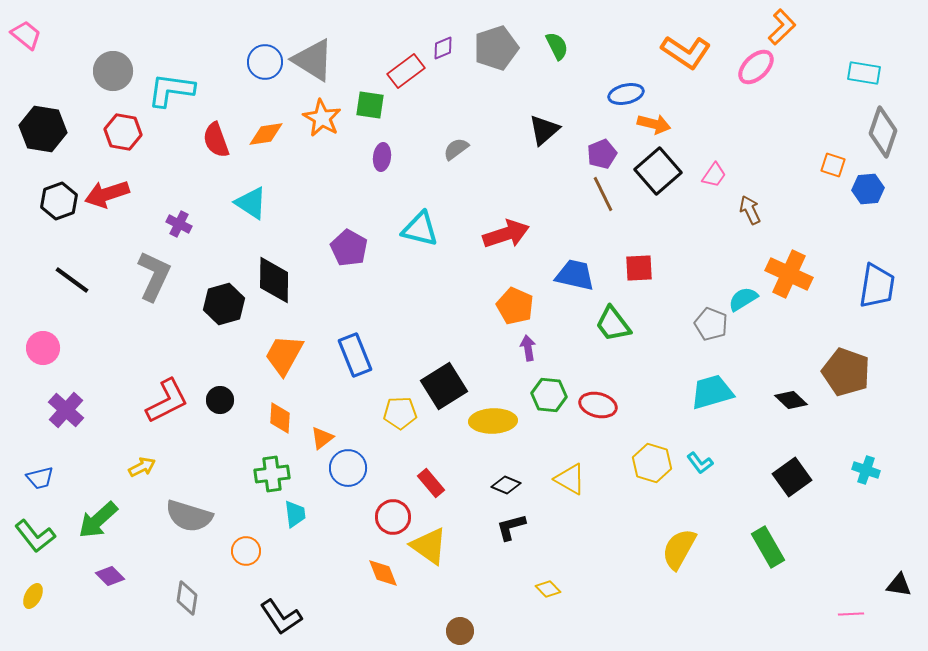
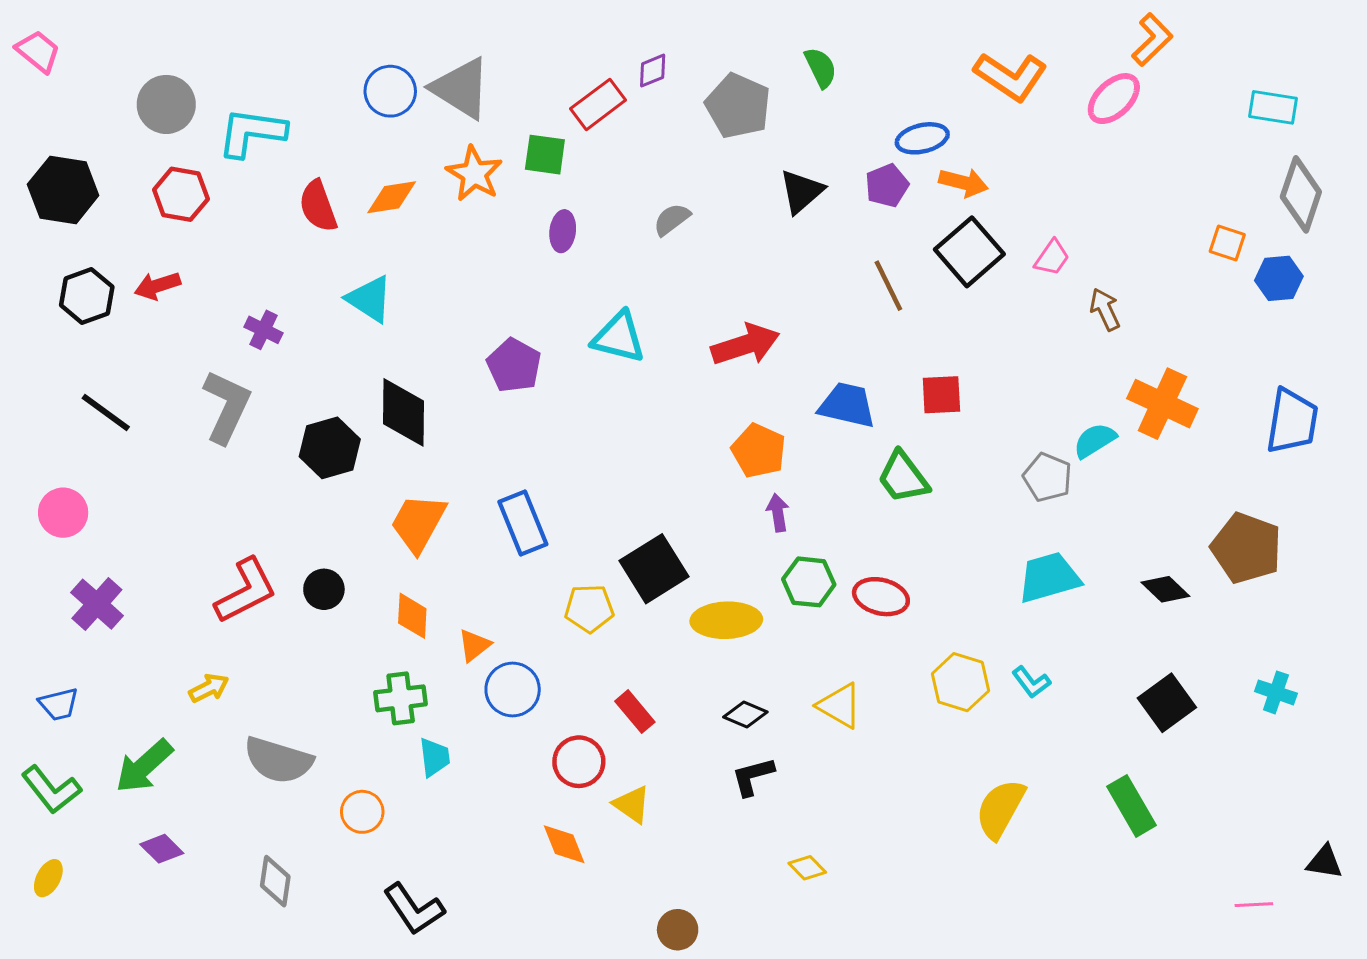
gray pentagon: (496, 48) -> (738, 106), moved, turned -30
purple pentagon: (602, 154) -> (887, 185), moved
red arrow: (107, 194) -> (157, 286), size x0.7
yellow triangle: (429, 546) -> (632, 804), size x0.7

